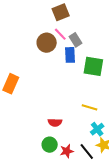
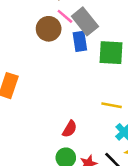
gray rectangle: (75, 40) -> (85, 21), size x1.5
red semicircle: (55, 122) -> (70, 129), turned -56

